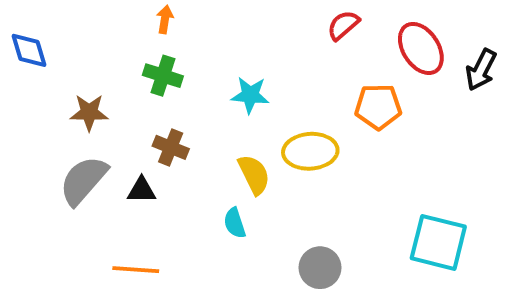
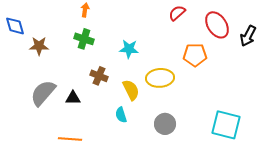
brown star: (89, 112) -> (39, 46), moved
brown cross: (171, 147) -> (99, 76), moved
gray circle: (320, 268) -> (165, 124), moved

